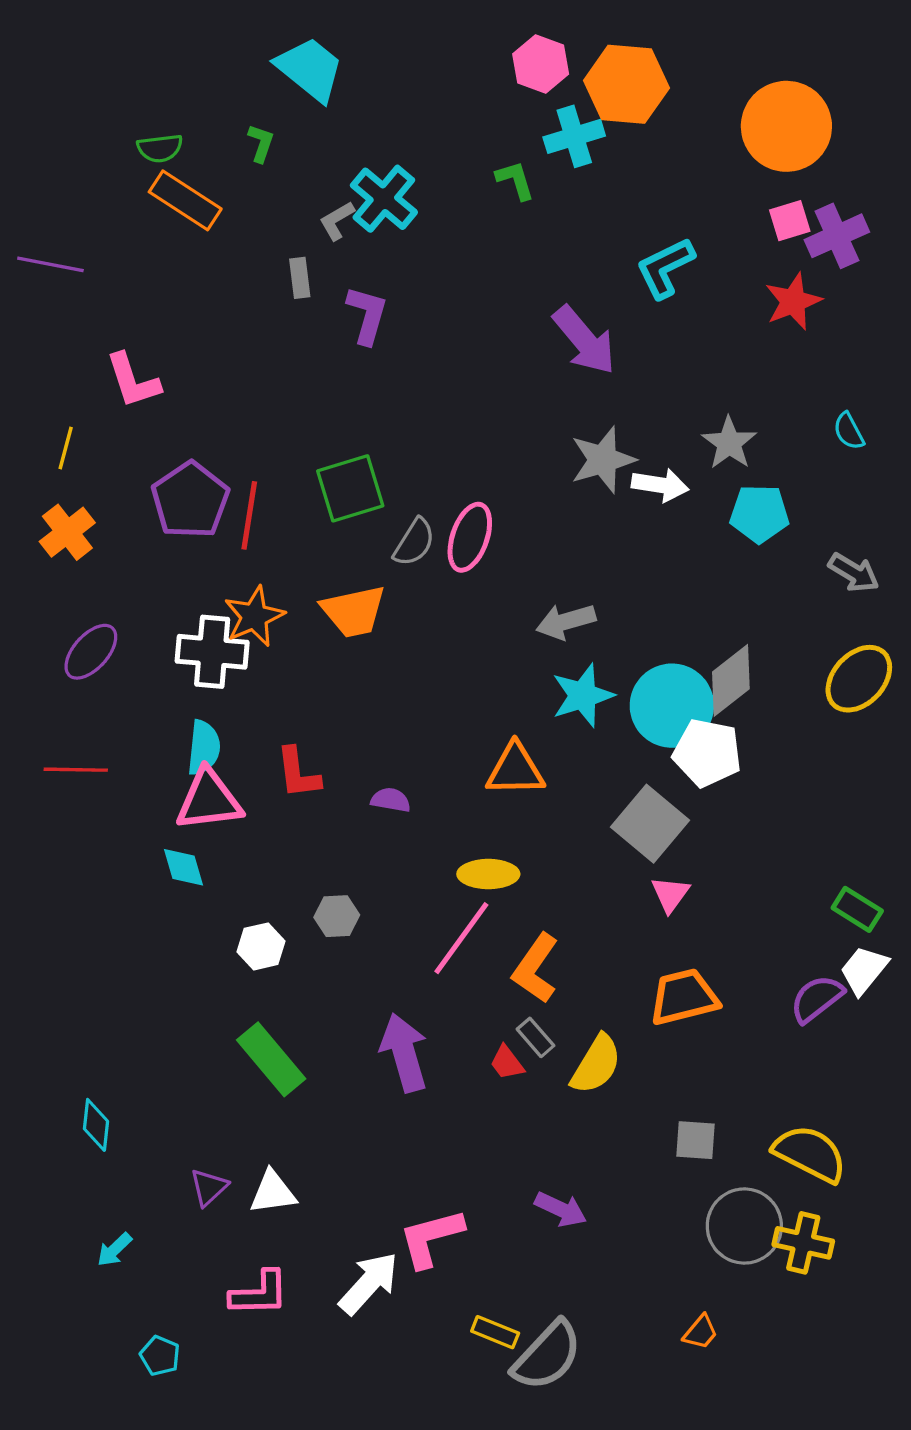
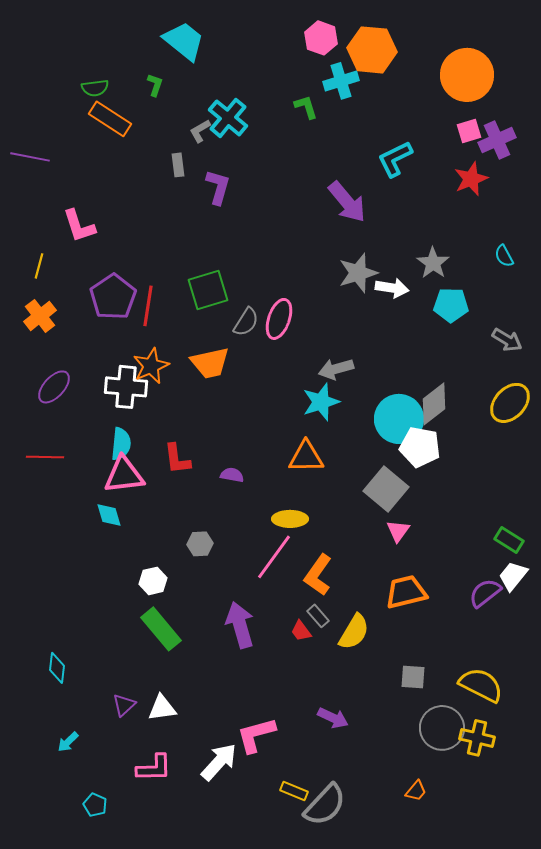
cyan star: (583, 696) -> (321, 402), moved
white hexagon: (261, 946) -> (153, 581), moved

